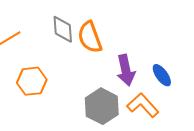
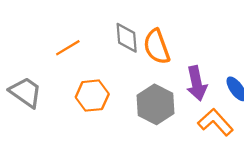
gray hexagon: (102, 106) -> (156, 104), moved

